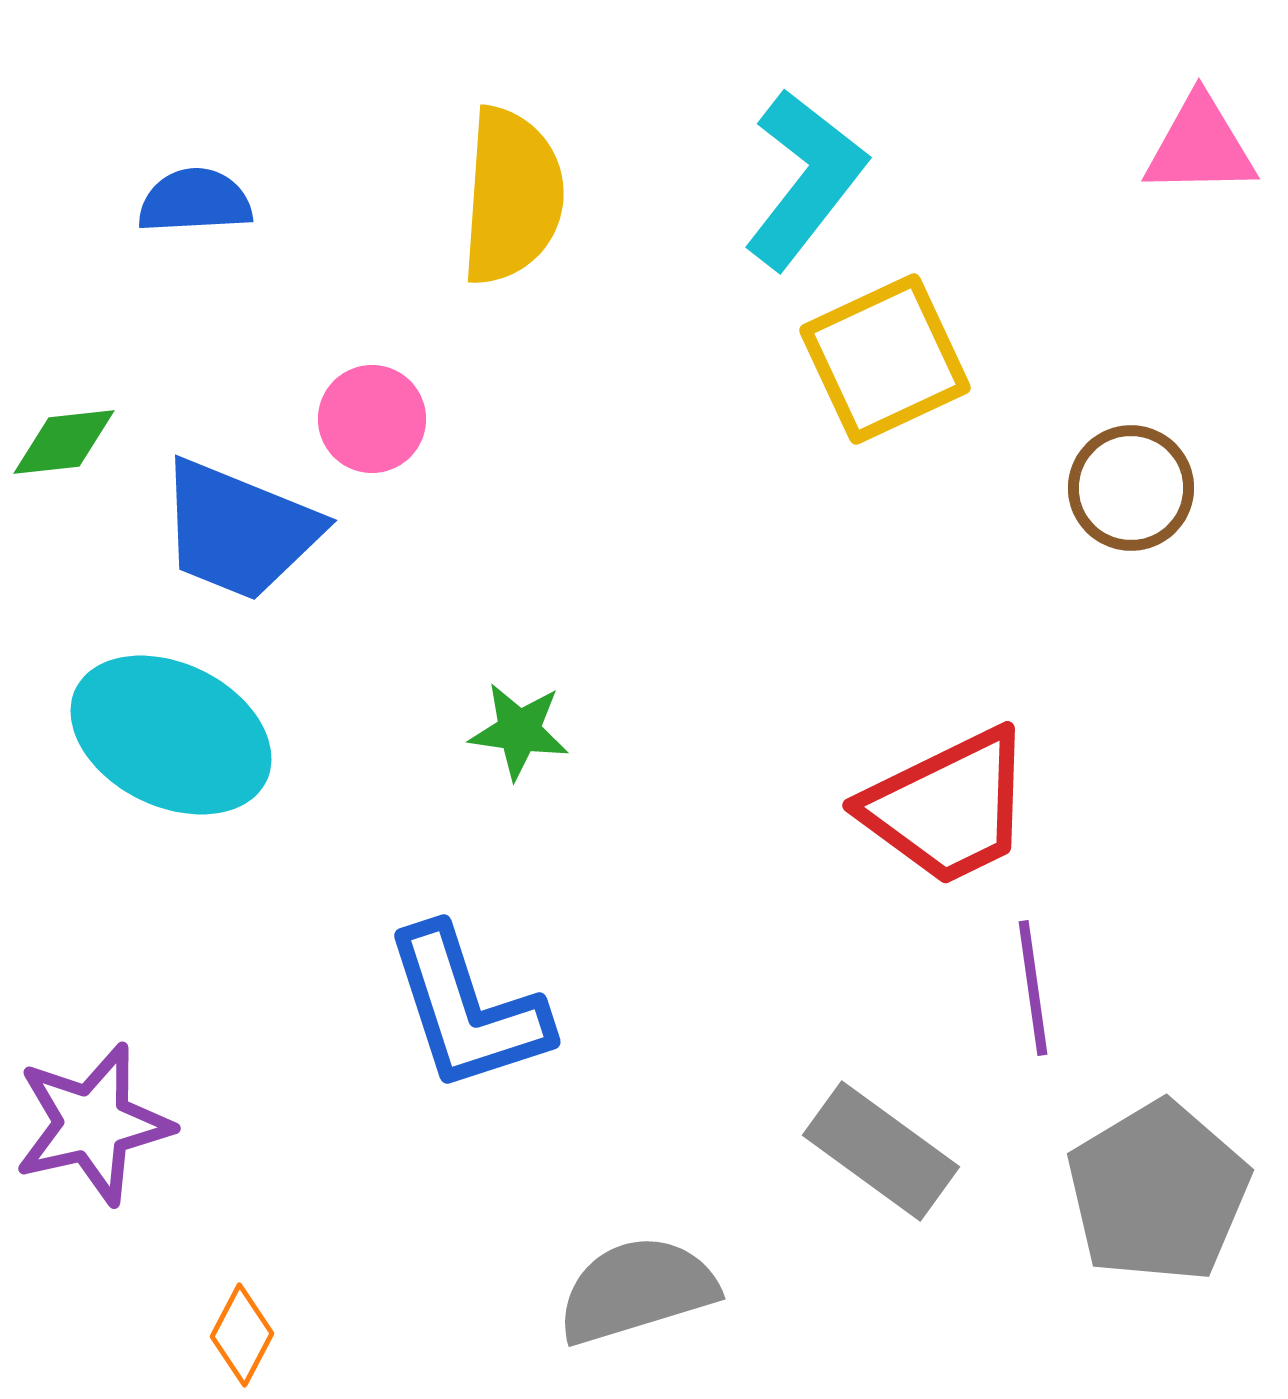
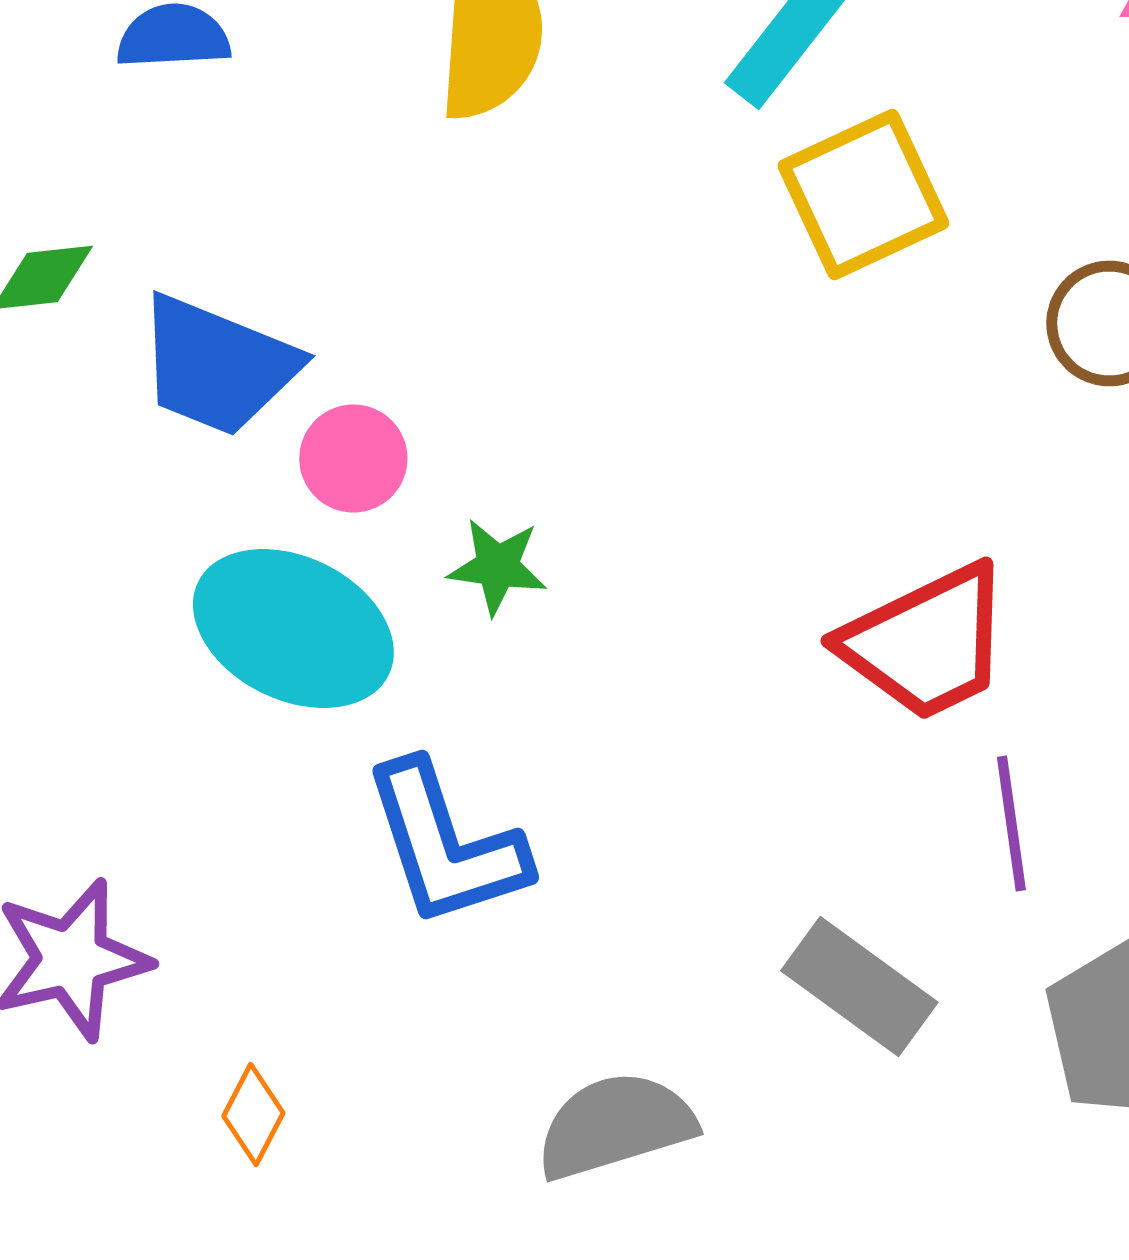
pink circle: (372, 419) -> (353, 458), moved
cyan ellipse: (171, 735) -> (293, 628), moved
orange diamond: (242, 1335) -> (253, 1114), moved

